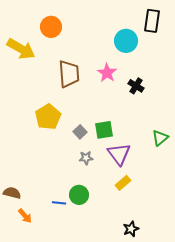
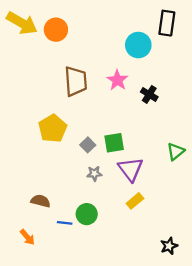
yellow arrow: (21, 49) -> (22, 23), moved
brown semicircle: (12, 193) -> (41, 201), moved
black star: (131, 229) -> (169, 246), moved

